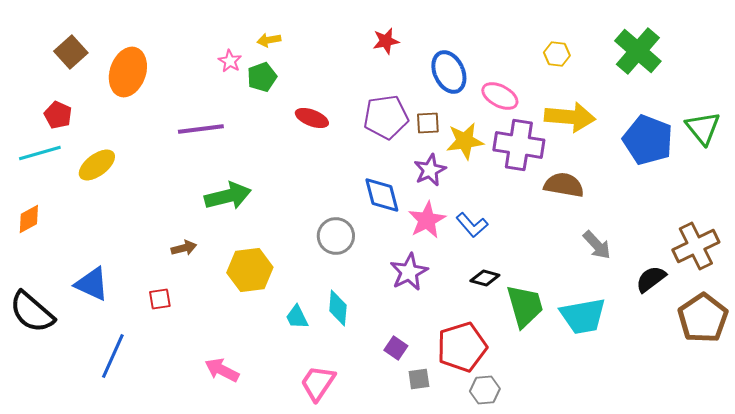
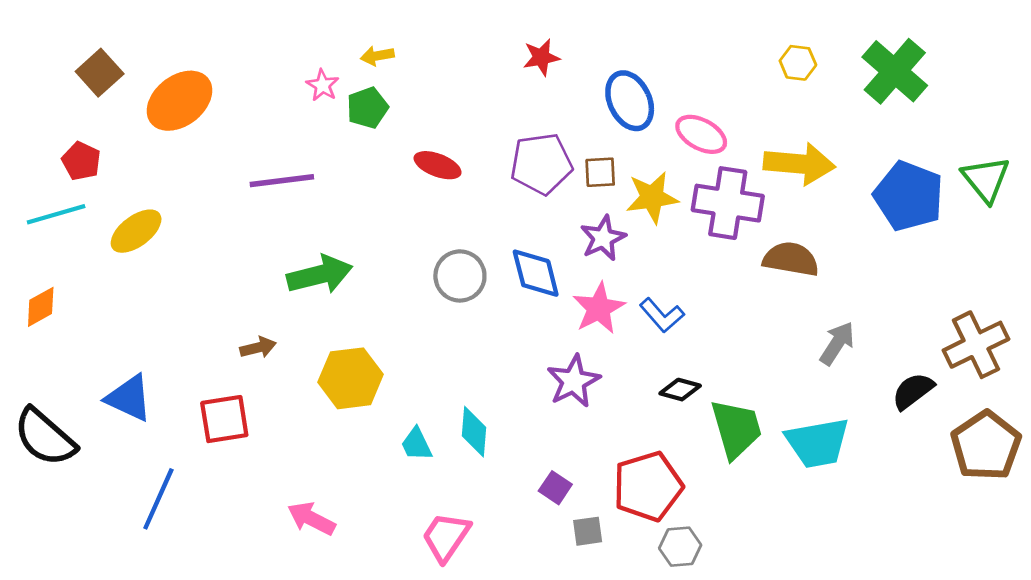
yellow hexagon: (557, 54) -> (798, 63), moved
orange ellipse: (128, 72) -> (179, 101), turned 33
gray circle: (336, 236) -> (460, 276), moved
gray arrow: (597, 245) -> (837, 343), turned -104
red square: (160, 299) -> (224, 419), size x1.6

